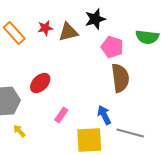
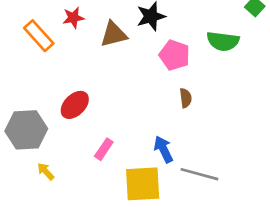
red star: (45, 28) -> (73, 18), moved
brown semicircle: (120, 78) -> (186, 98), size x0.5

